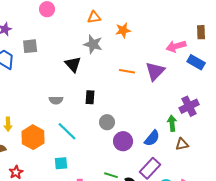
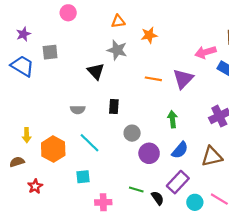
green arrow: (172, 123) -> (172, 119), moved
brown triangle: (182, 144) -> (212, 157), size x1.5

